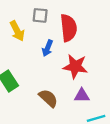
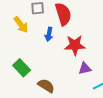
brown semicircle: (48, 98) -> (46, 86), moved

